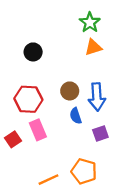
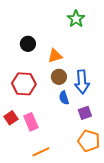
orange triangle: (93, 47) -> (55, 56), moved
pink rectangle: (38, 130) -> (31, 122), moved
orange pentagon: (84, 171) -> (89, 141), moved

